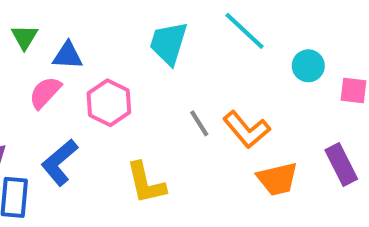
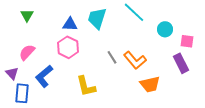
blue triangle: (68, 56) -> (70, 24), moved
pink semicircle: (45, 93) -> (27, 52), moved
purple rectangle: (341, 164) -> (181, 63), moved

